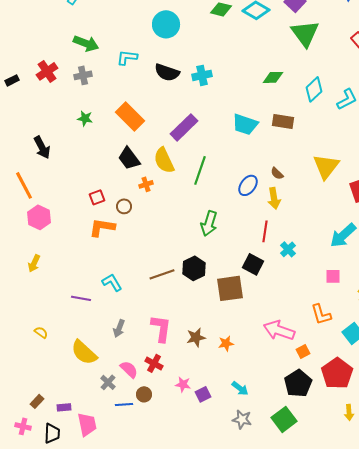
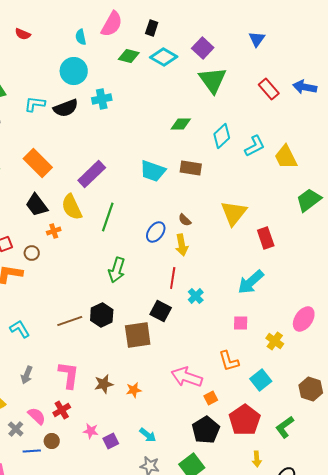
black semicircle: (167, 72) -> (66, 108), moved, turned -40
cyan cross: (202, 75) -> (102, 99), moved
red cross: (154, 363) -> (62, 410), turned 30

